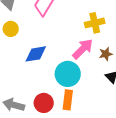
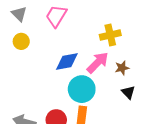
blue diamond: (36, 54) -> (67, 62), moved

